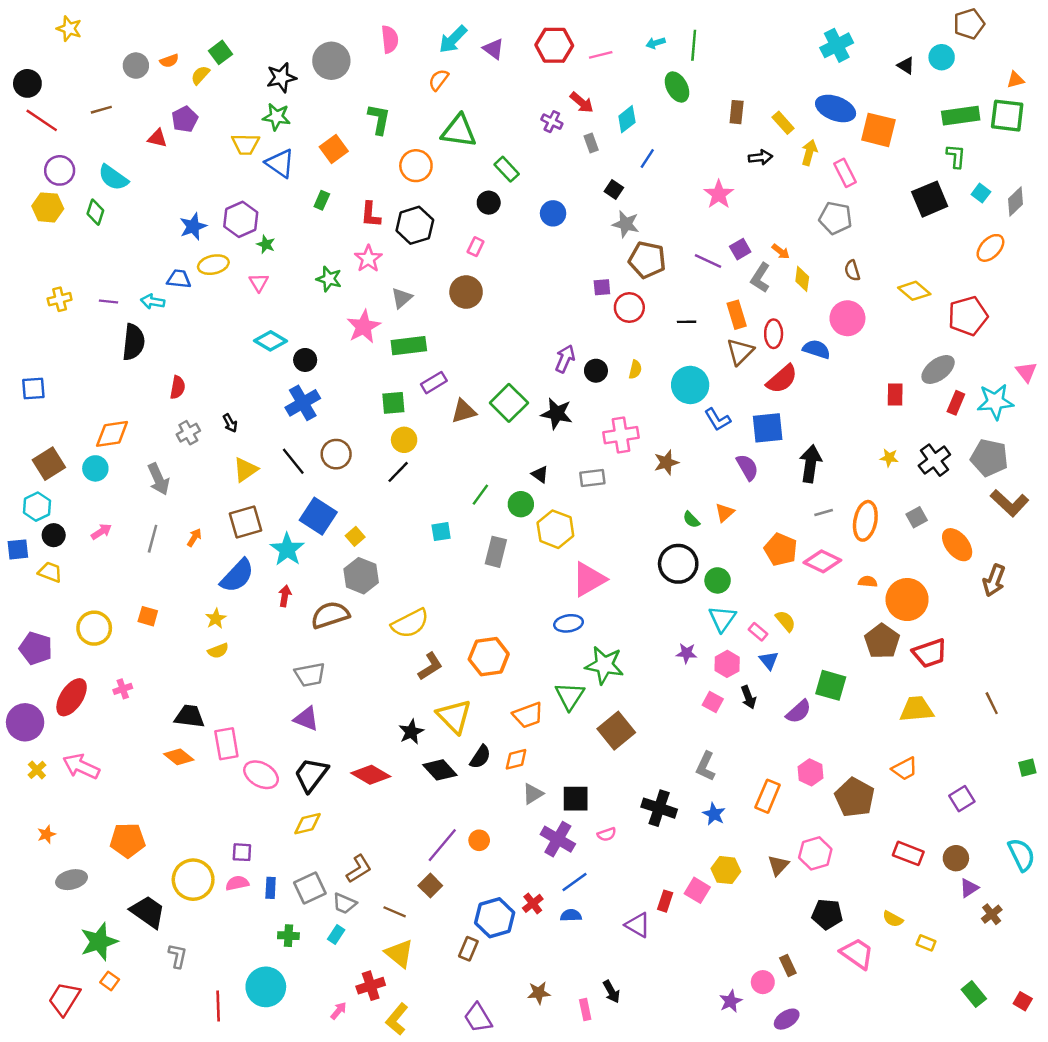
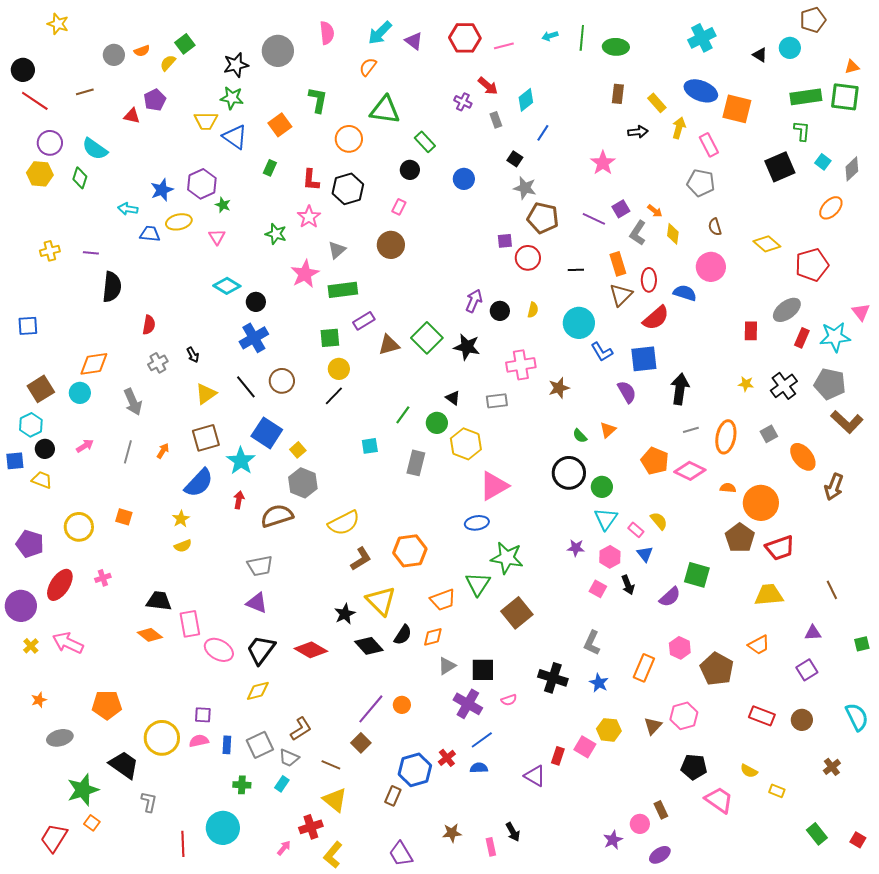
green ellipse: (677, 87) -> (616, 47), moved, turned -60
cyan arrow: (153, 302) -> (128, 209), moved
purple triangle: (969, 888) -> (813, 633), moved, turned 30

